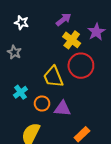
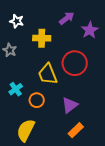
purple arrow: (64, 19) -> (67, 18), moved
yellow cross: (72, 40) -> (42, 38), moved, turned -36
purple triangle: (62, 109) -> (70, 105), moved, turned -42

